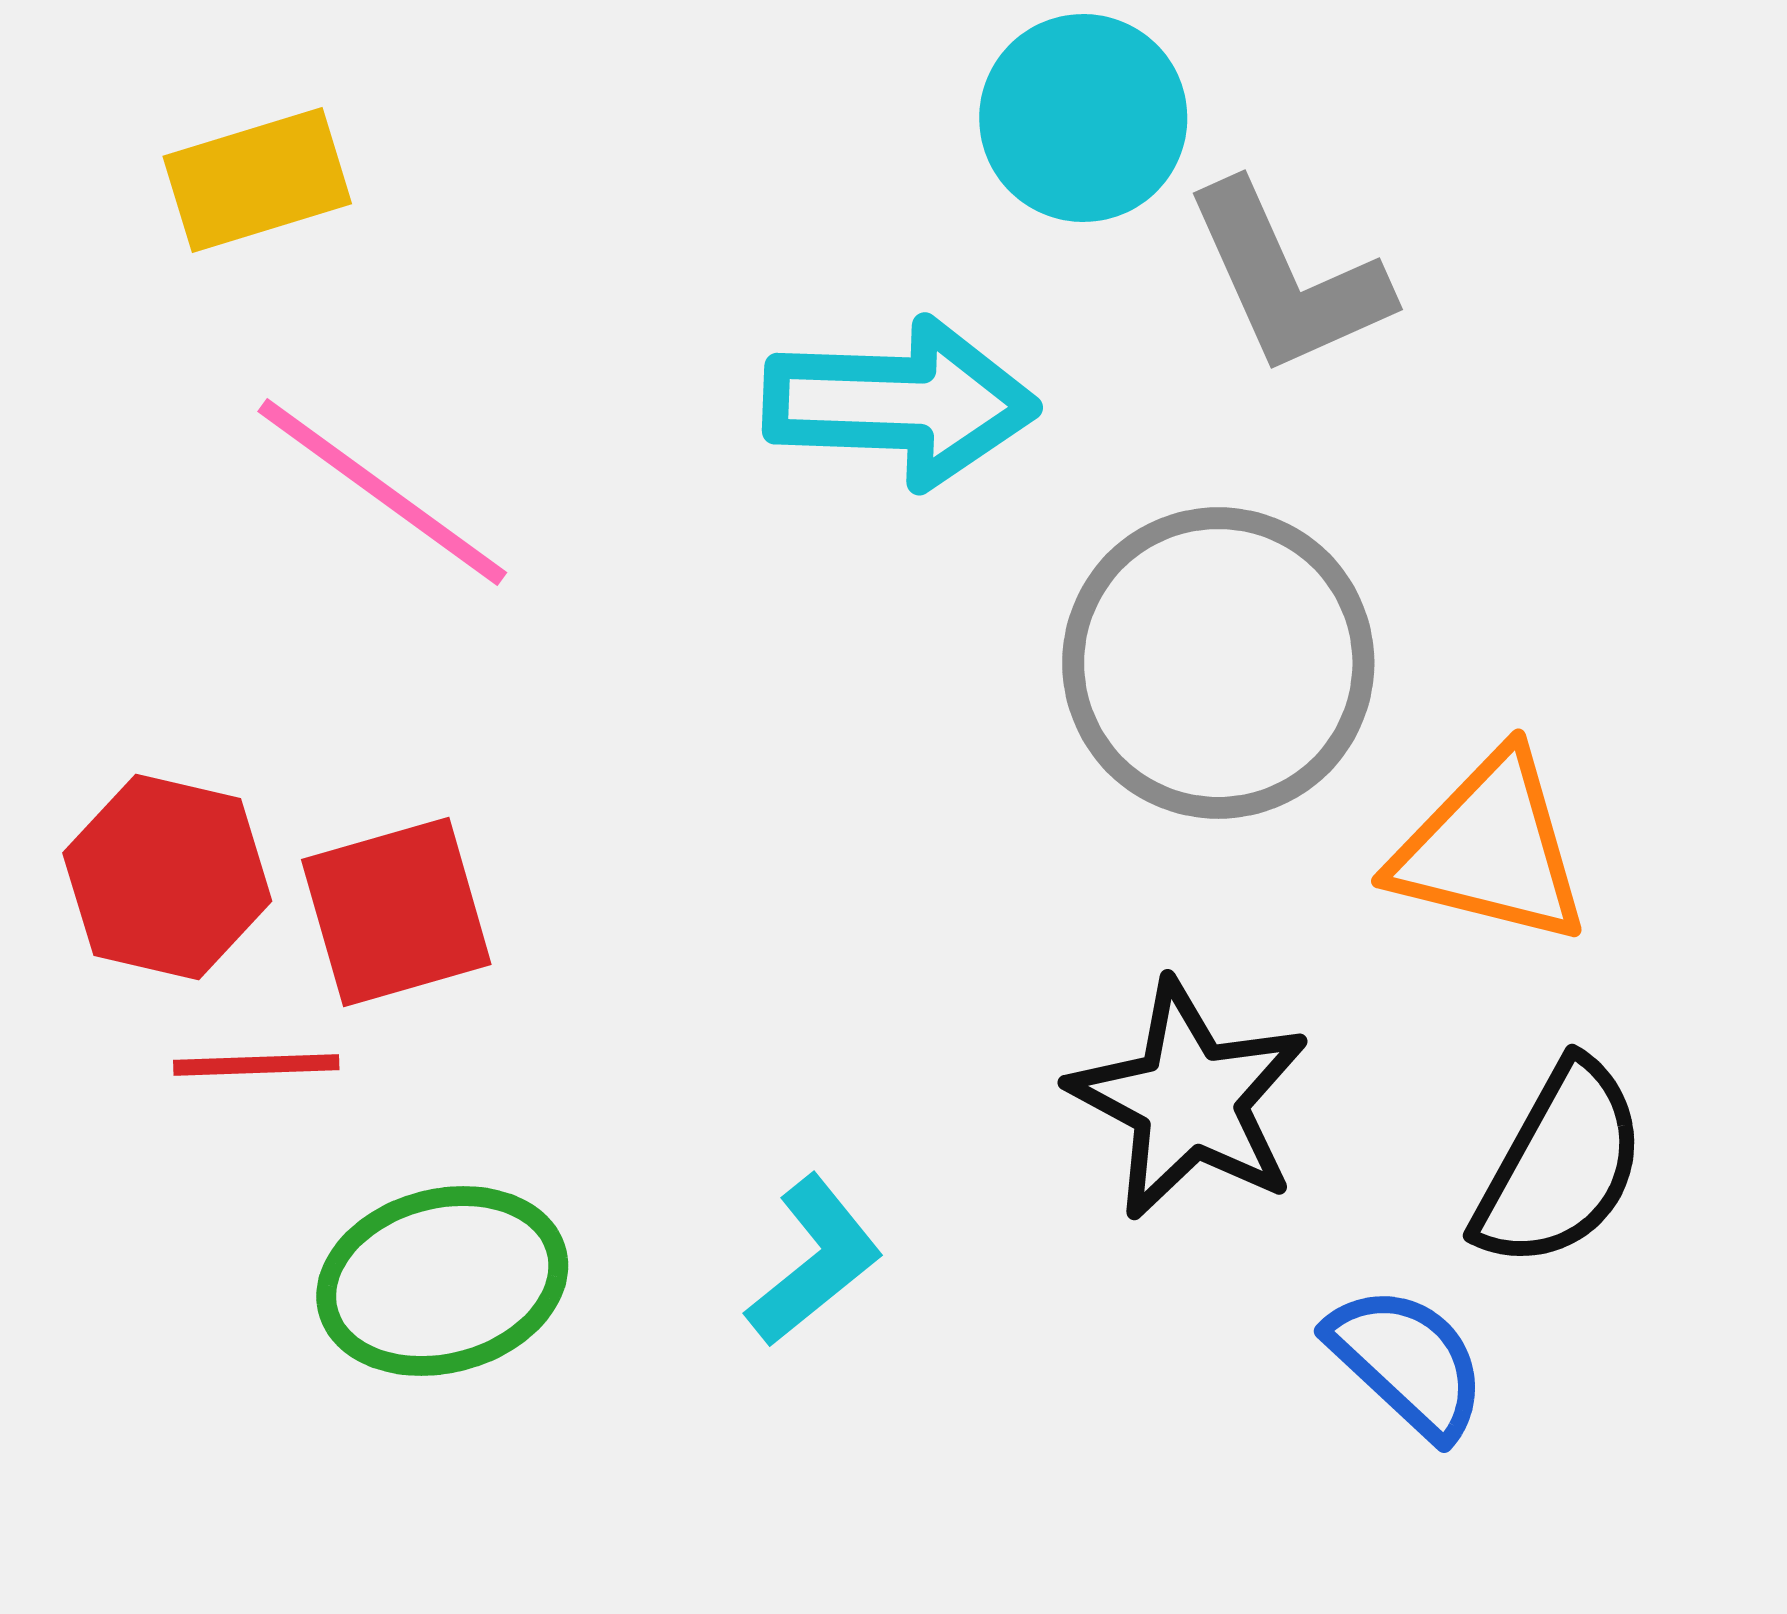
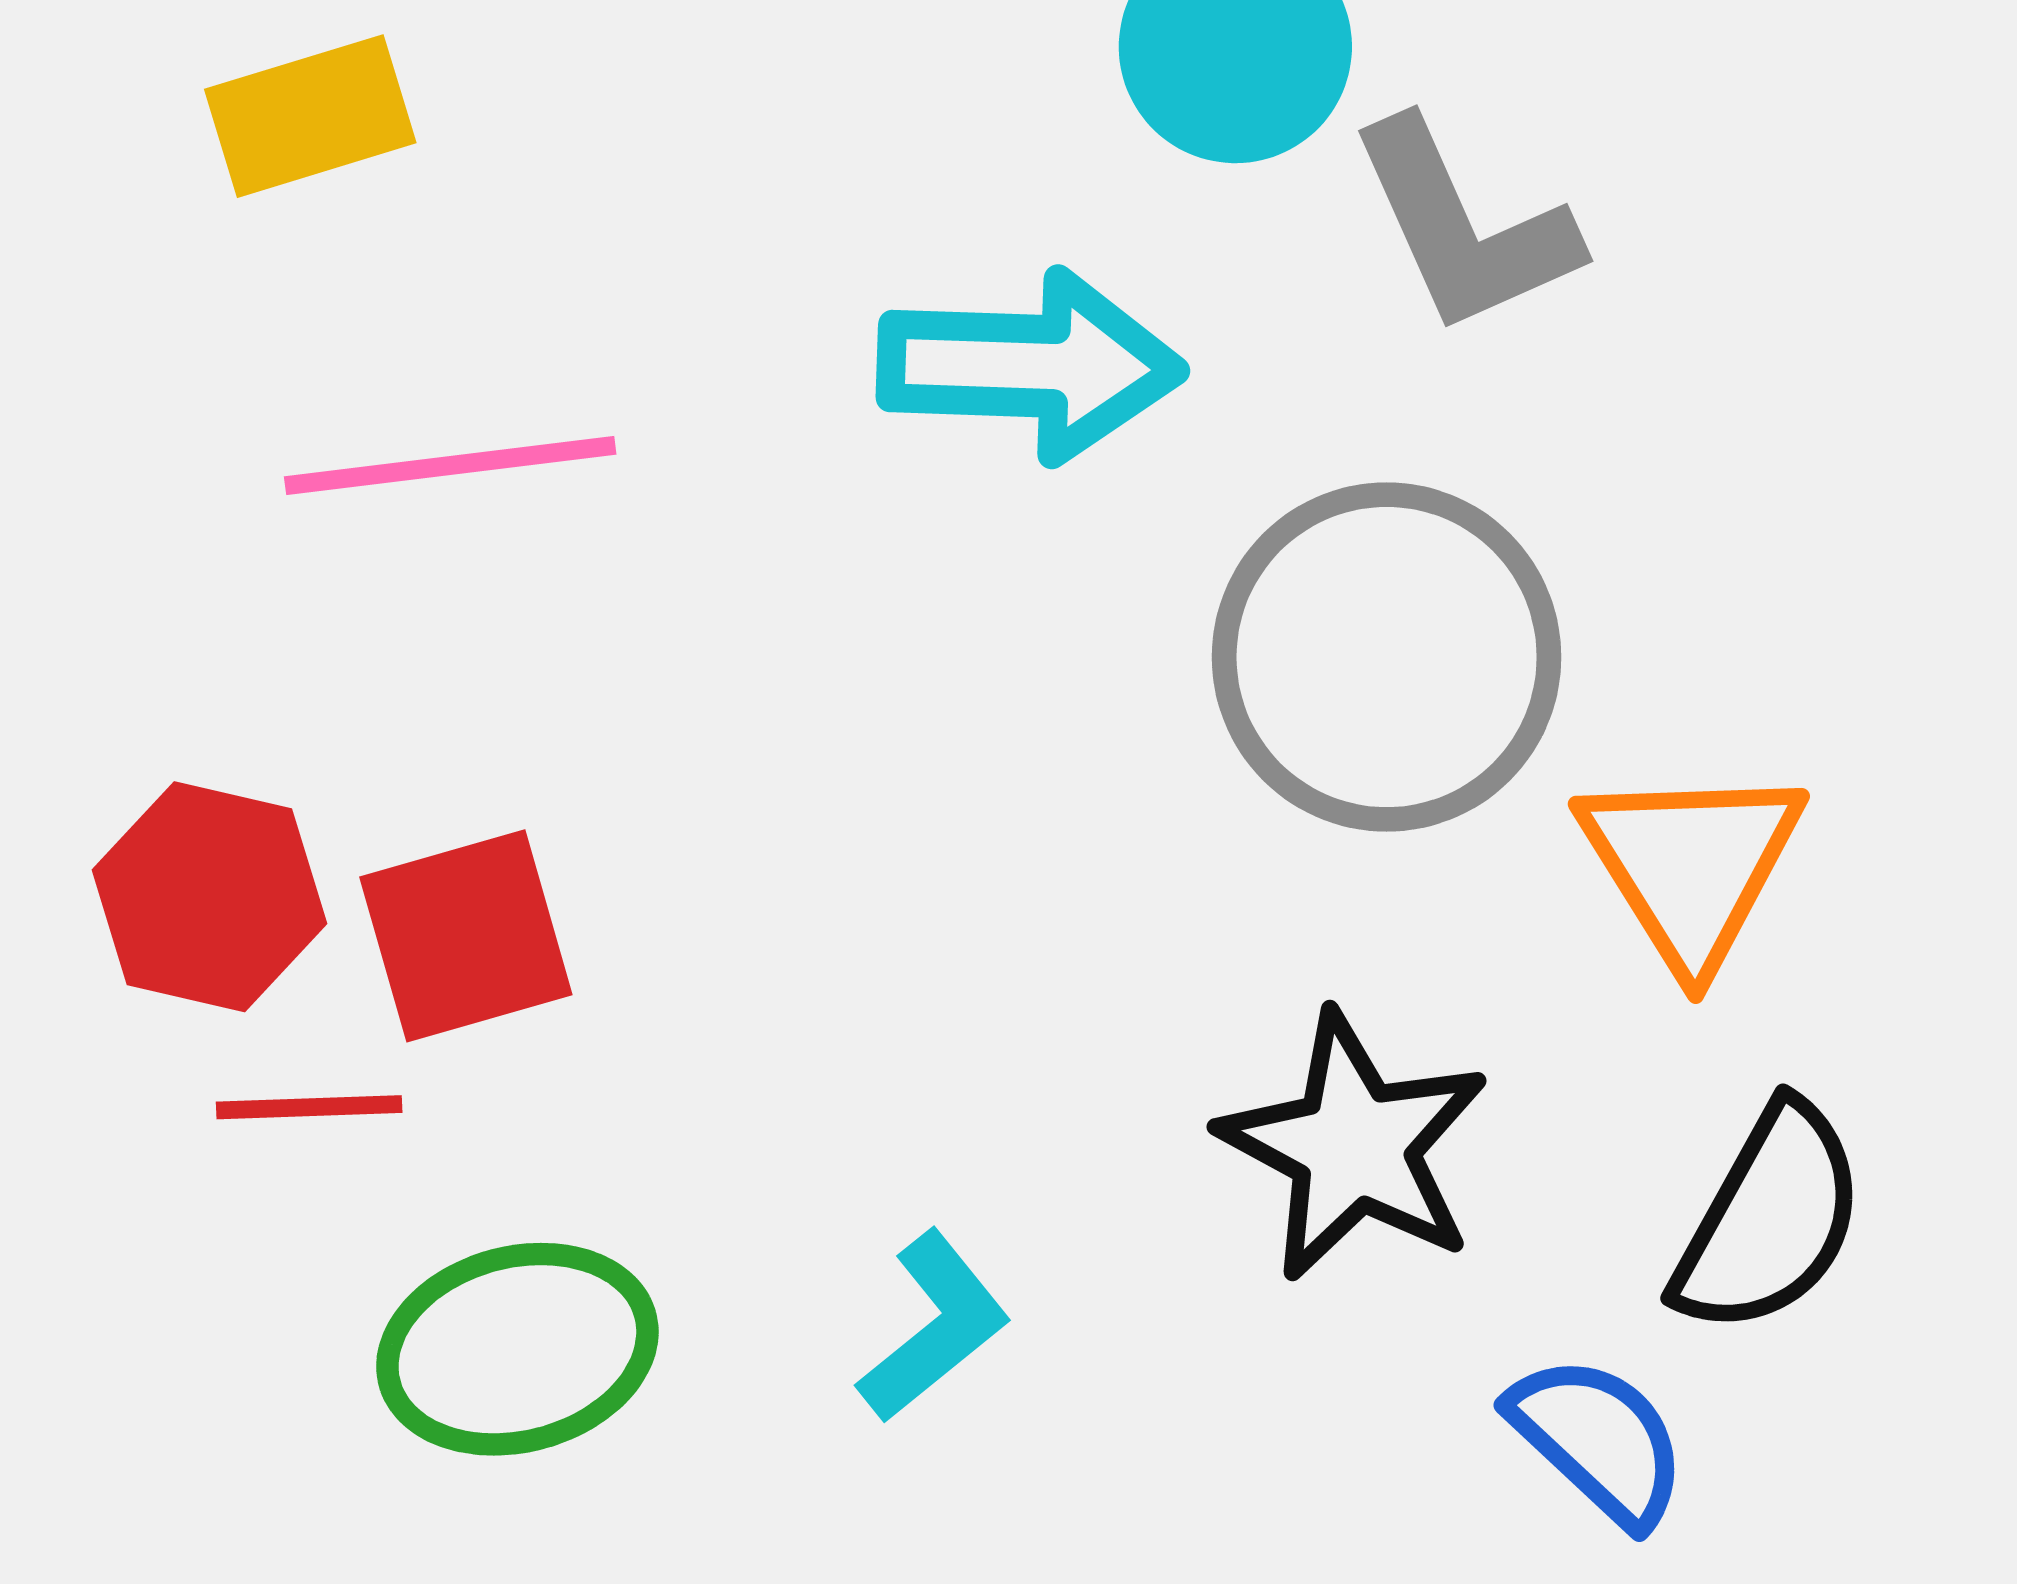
pink line: (382, 492) -> (450, 466), turned -43
orange triangle: (1490, 849) -> (1691, 865), turned 44

